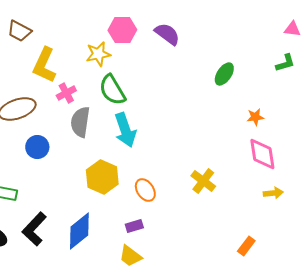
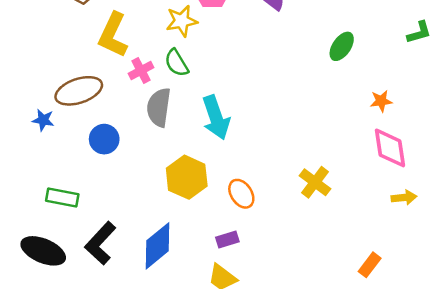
green semicircle: (112, 90) -> (177, 63), moved, size x0.7

